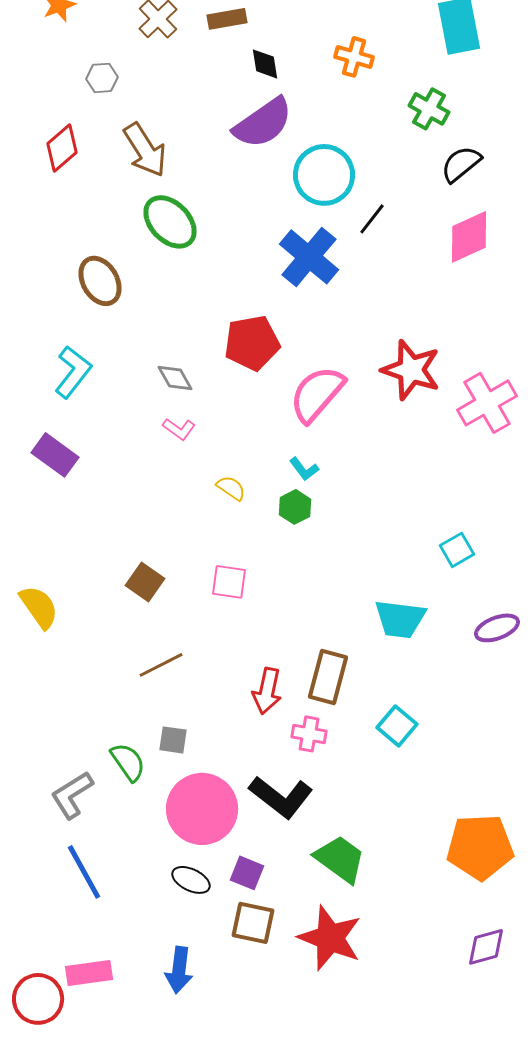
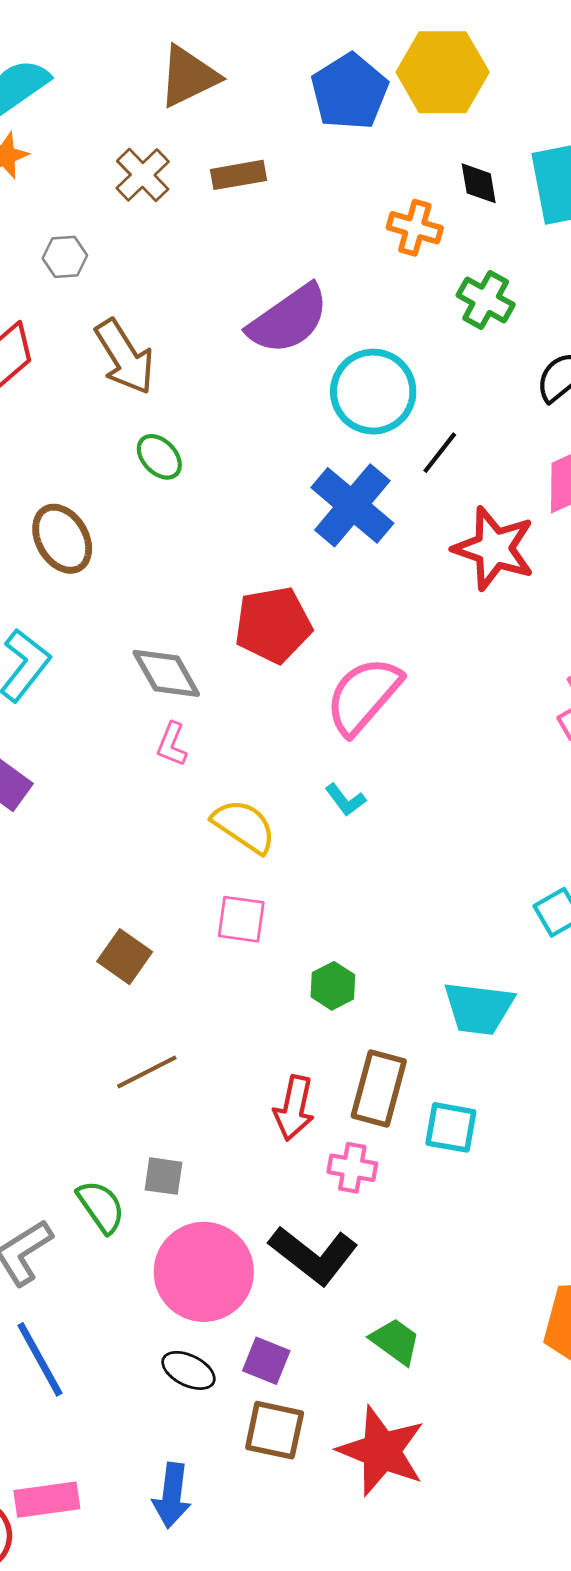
black diamond: (265, 64) -> (479, 183), moved
green cross: (429, 109) -> (486, 300), moved
green ellipse: (170, 222) -> (159, 457), size x0.6
red star: (411, 370) -> (494, 548), moved
gray diamond: (175, 378) -> (166, 673), size x1.4
pink L-shape: (179, 429) -> (172, 744), turned 76
yellow semicircle: (231, 488) -> (244, 826), size x1.6
green hexagon: (295, 507) -> (333, 986), moved
pink square: (229, 582) -> (241, 919), moved
cyan square: (397, 726) -> (451, 1127), moved, turned -30
green trapezoid: (340, 859) -> (395, 1341), size x0.7

